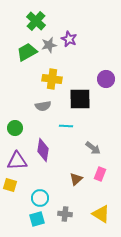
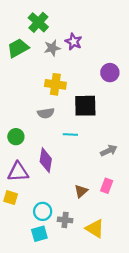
green trapezoid: (27, 52) -> (18, 48), moved
purple circle: (106, 79) -> (110, 73), moved
gray arrow: (93, 148) -> (109, 151), moved, turned -63
gray cross: (65, 214) -> (65, 220), moved
yellow triangle: (101, 214) -> (95, 228), moved

